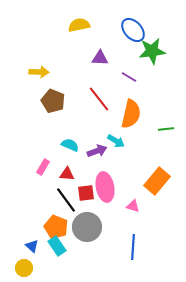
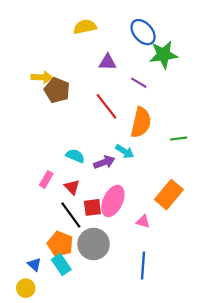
brown pentagon: (53, 101) -> (57, 90), moved
red triangle: (67, 174) -> (72, 187), turned 42
pink ellipse: (105, 187) -> (113, 201), turned 36

